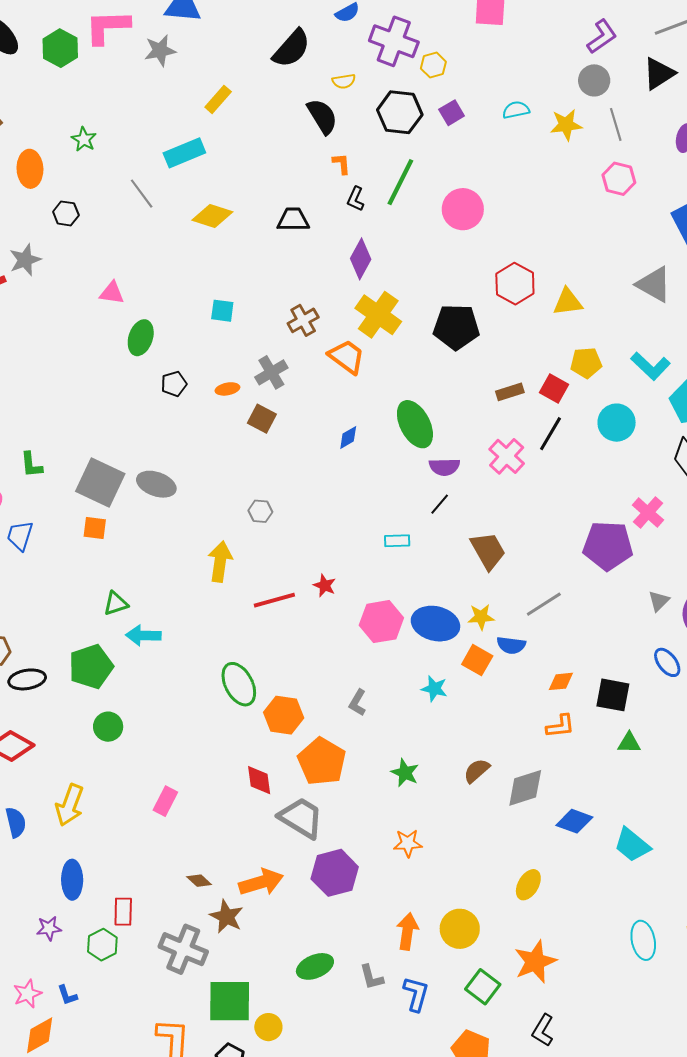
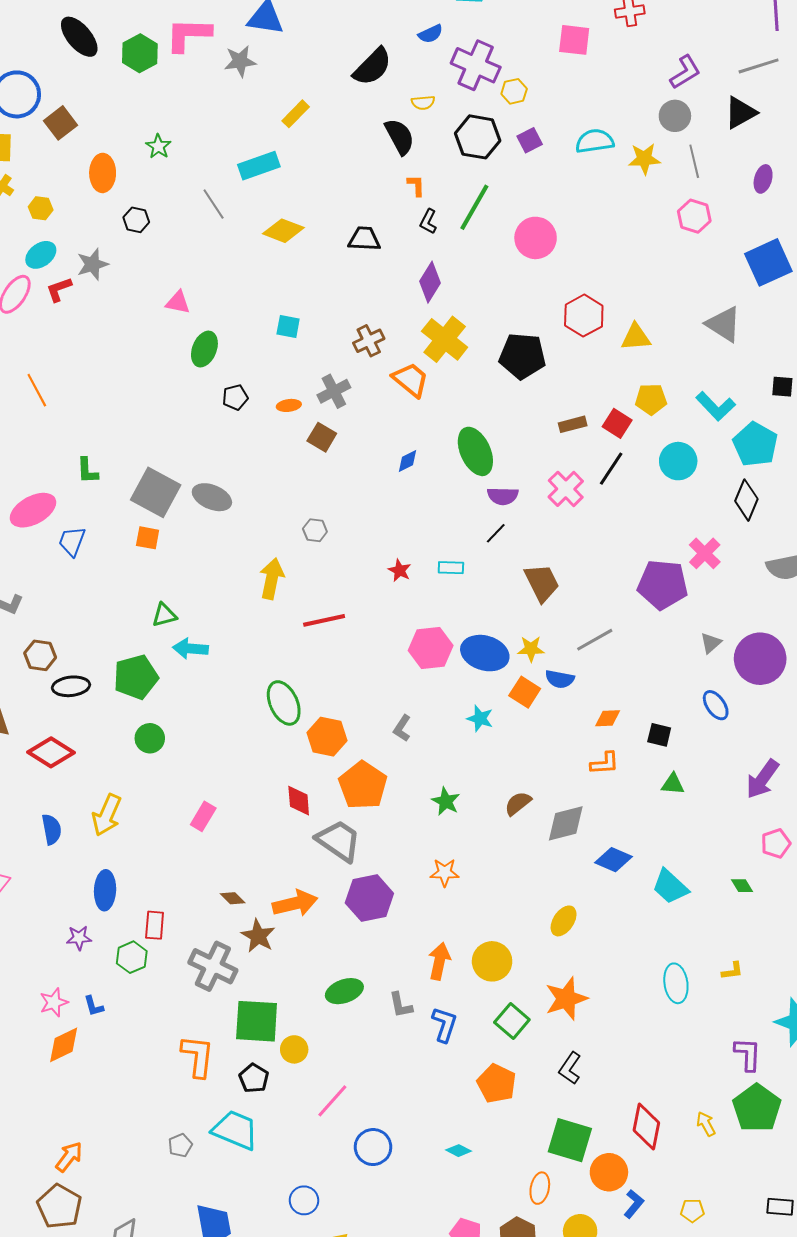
cyan semicircle: (516, 110) -> (595, 141), size x1.4
red star: (325, 586) -> (400, 570), moved
black square: (613, 695) -> (659, 735), size x0.7

